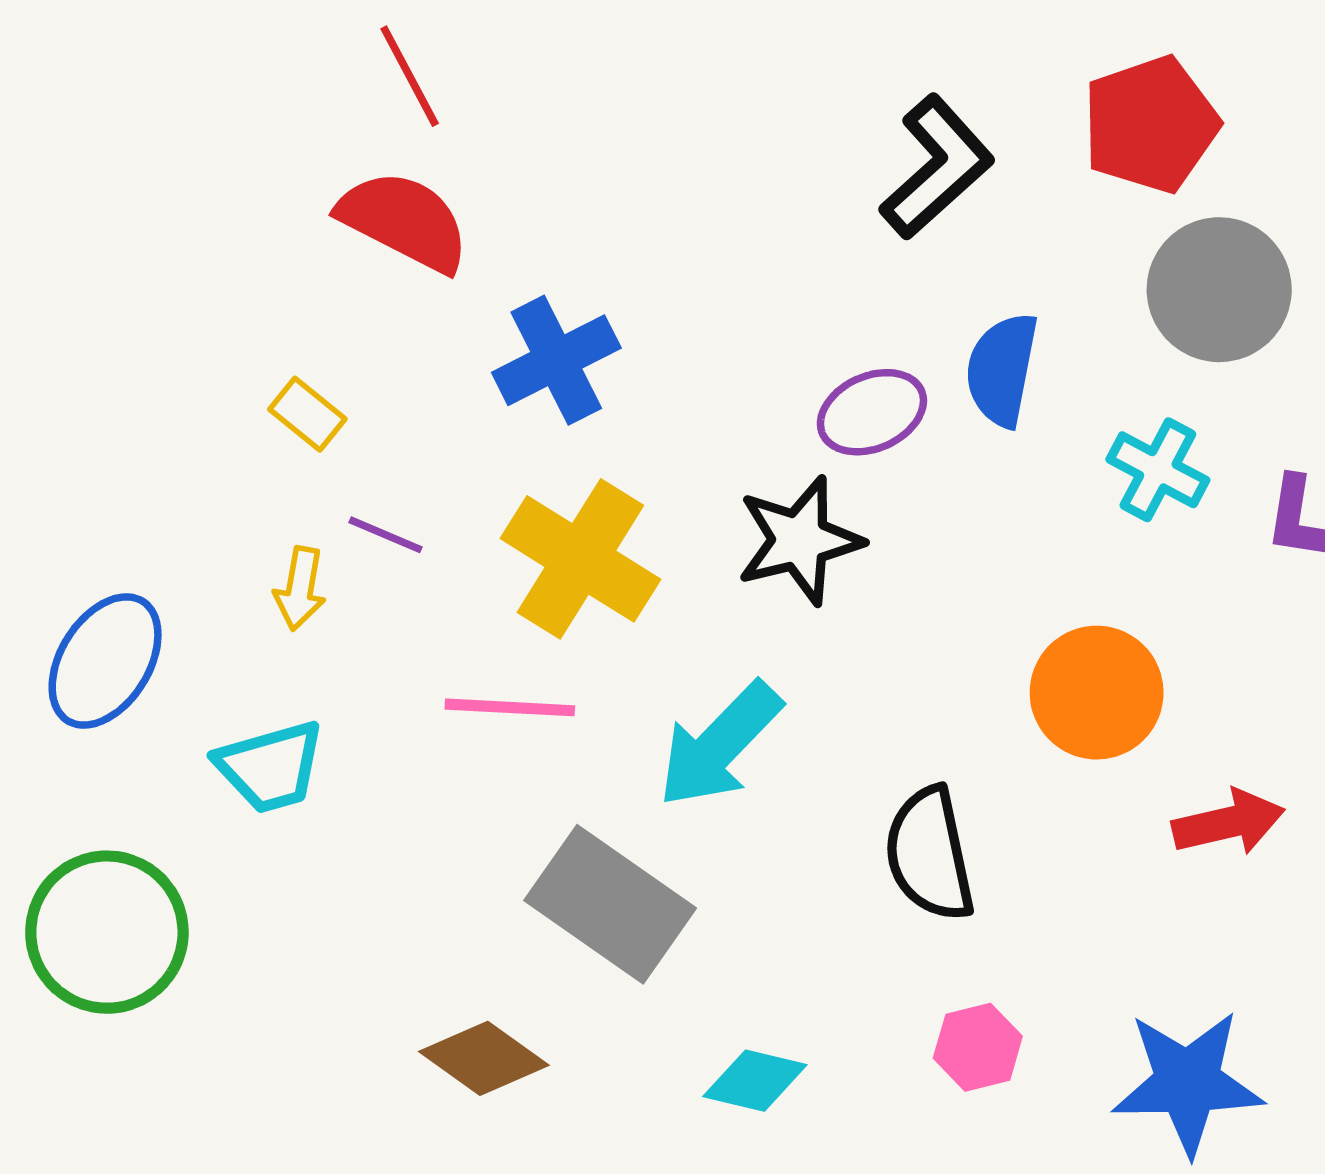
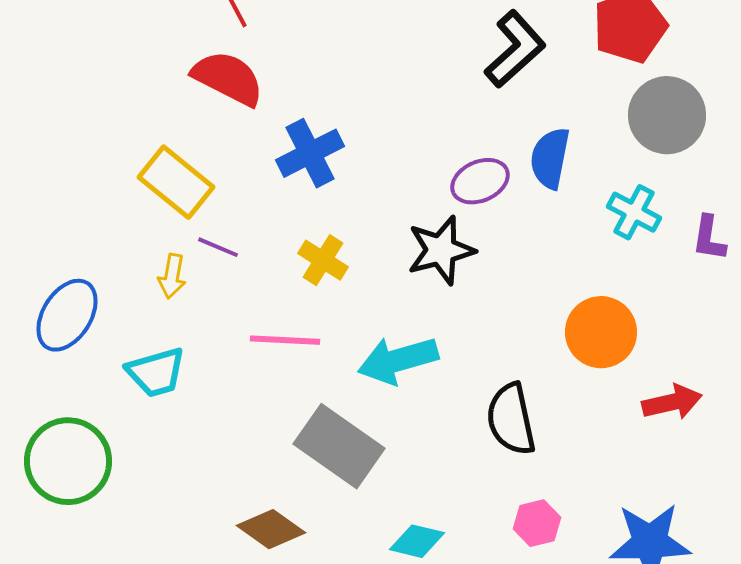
yellow rectangle: (307, 414) -> (176, 182), size x1.8
yellow cross: (580, 559) -> (323, 260), size x0.6
cyan arrow: (720, 745) -> (398, 360), turned 30

